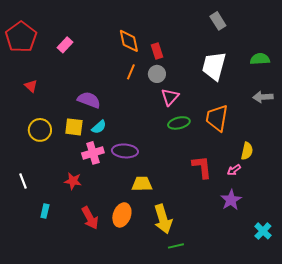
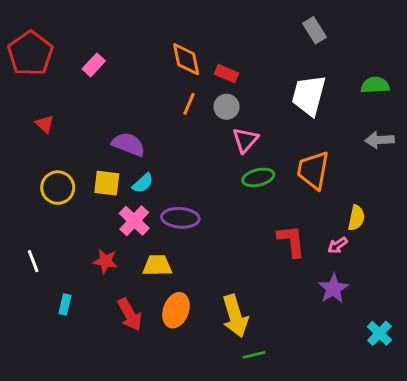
red rectangle: (157, 51) -> (227, 74), turned -49
pink cross: (93, 153) -> (134, 221), turned -30
yellow trapezoid: (142, 184) -> (157, 265), moved

